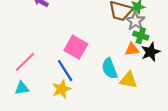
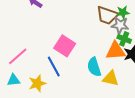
gray star: (135, 21) -> (120, 25), turned -30
orange triangle: (132, 49) -> (115, 51), size x1.5
yellow star: (61, 89) -> (37, 83), moved

